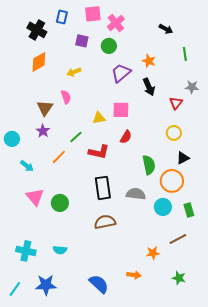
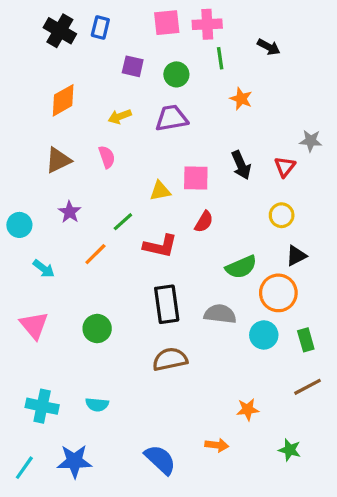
pink square: (93, 14) -> (167, 23), moved
pink cross: (116, 23) -> (207, 24), moved, turned 36
black cross: (37, 30) -> (60, 31), moved
green line: (185, 54) -> (220, 58), moved
purple trapezoid: (121, 73) -> (172, 118), moved, turned 30
black arrow: (149, 87) -> (241, 165), moved
brown triangle: (45, 108) -> (58, 160), moved, turned 30
green semicircle: (149, 165) -> (241, 267), turned 78
pink triangle: (35, 197) -> (34, 325), moved
brown line: (178, 239) -> (307, 387), moved

